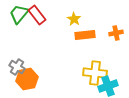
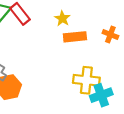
orange cross: (116, 33) -> (110, 34), turned 32

